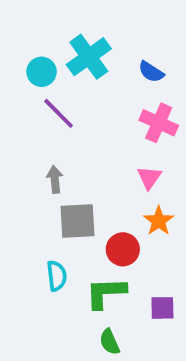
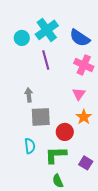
blue semicircle: (151, 72) -> (80, 38), size x1.5
purple line: (59, 113) -> (46, 60), moved, turned 30
purple square: (162, 308) -> (86, 163), turned 32

